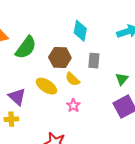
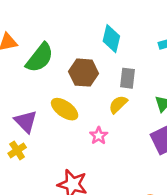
yellow semicircle: (72, 79) -> (118, 104), moved, turned 91
yellow cross: (11, 119) -> (17, 150), turned -32

